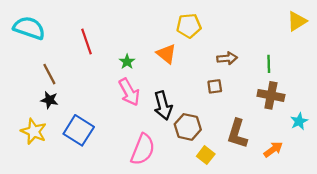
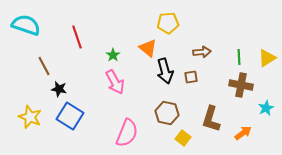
yellow triangle: (297, 21) -> (267, 58), moved
black star: (49, 100) -> (59, 89), moved
black arrow: (163, 106) -> (165, 71), moved

